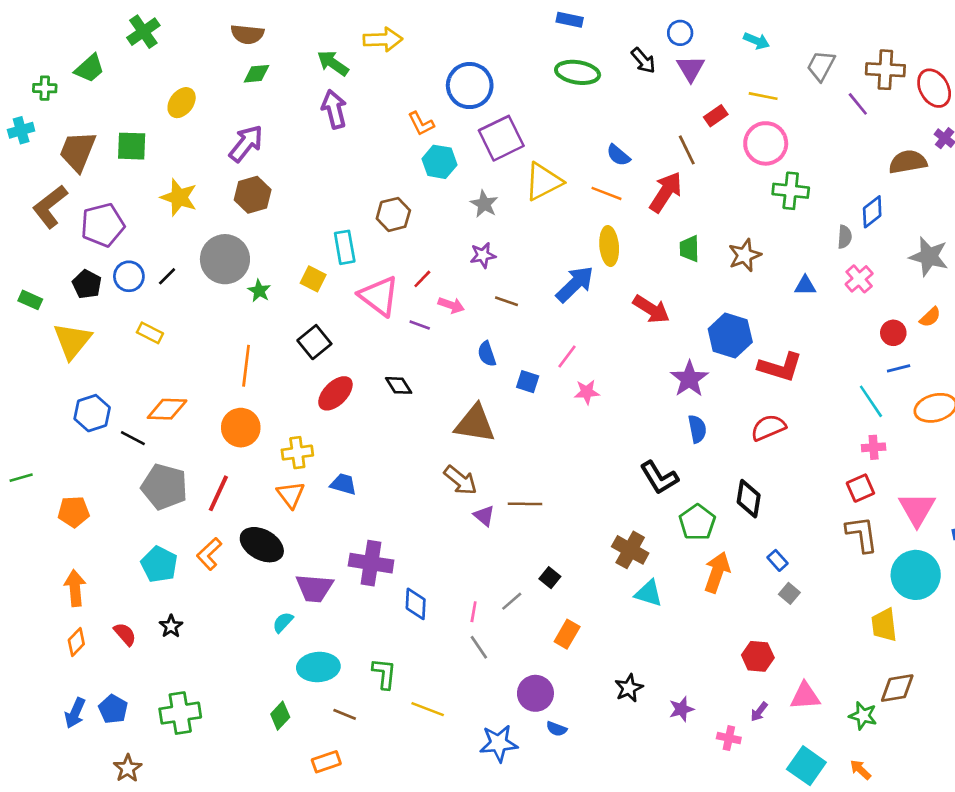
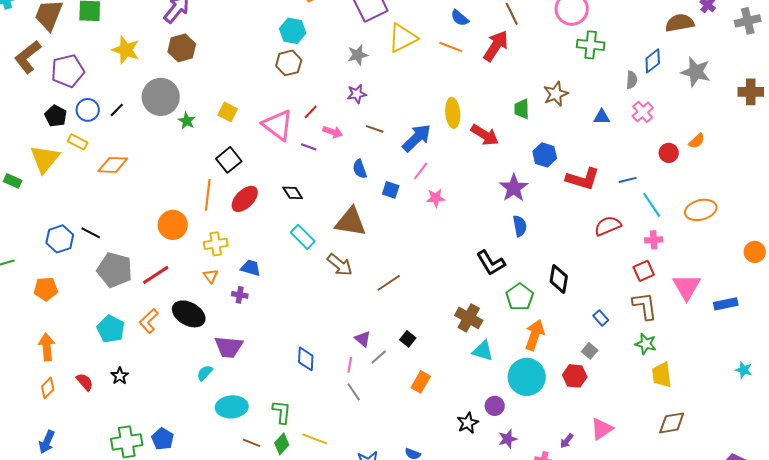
cyan hexagon: (439, 162) -> (293, 31), moved
gray star: (484, 204) -> (358, 55), turned 30
yellow ellipse: (609, 246) -> (453, 113), moved
cyan rectangle: (345, 247) -> (303, 237), moved, turned -35
green trapezoid: (689, 249) -> (522, 109), moved
gray star: (929, 257) -> (696, 72), moved
blue arrow: (575, 284) -> (417, 138), moved
green rectangle: (30, 300) -> (13, 181), moved
yellow rectangle: (150, 333) -> (78, 142), moved
blue hexagon: (730, 335) -> (545, 155), size x0.7
orange line: (246, 366) -> (208, 195), moved
blue line: (899, 368) -> (628, 180), moved
orange diamond: (167, 409) -> (113, 165), moved
blue hexagon: (92, 413) -> (60, 239), moved
red semicircle: (768, 428) -> (608, 226), moved
red line: (218, 493) -> (156, 275), turned 32
orange triangle: (291, 495) -> (211, 276), size x0.7
brown line: (525, 504) -> (389, 283), turned -35
purple triangle: (484, 516) -> (363, 339), moved
blue rectangle: (778, 560) -> (601, 318), moved
purple cross: (371, 563) -> (240, 295), moved, size x0.5
cyan circle: (916, 575) -> (527, 377), moved
red hexagon: (758, 656) -> (575, 376), moved
purple circle: (535, 693) -> (495, 406), moved, size x0.7
pink triangle: (805, 696) -> (602, 429), turned -30
blue pentagon: (113, 709) -> (163, 439), moved
green diamond: (280, 716) -> (282, 444), moved
green star: (863, 716) -> (646, 344), moved

